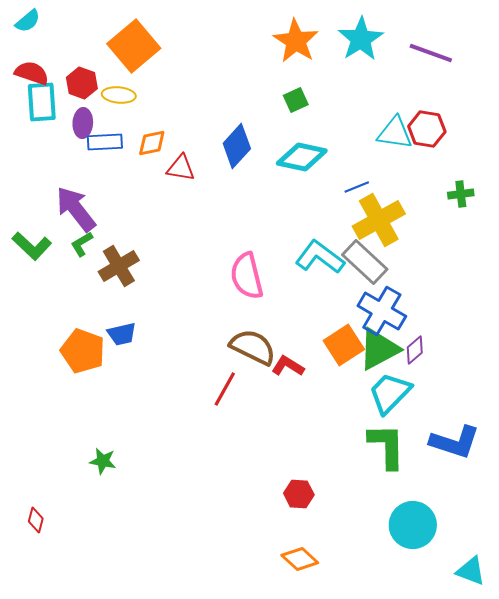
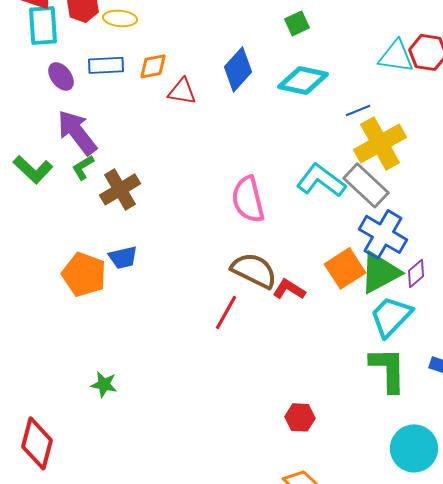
purple ellipse: (83, 123) -> (61, 76), moved, turned -40
red diamond: (36, 520) -> (37, 443), size x2.0

